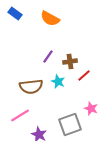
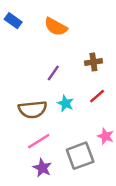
brown cross: (70, 62) -> (93, 62), moved
pink line: (20, 116) -> (39, 141), moved

